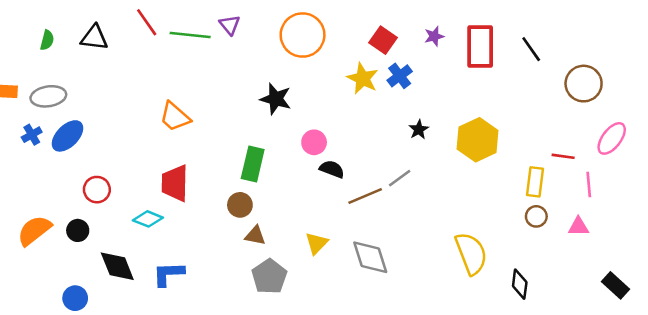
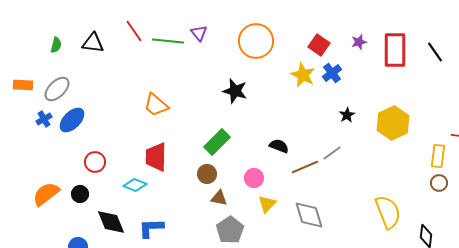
gray ellipse: (48, 96) -> (57, 89), turned -36
pink circle: (314, 142) -> (254, 178), moved
green rectangle: (253, 164) -> (217, 142), turned 32

